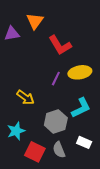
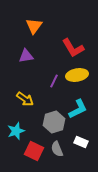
purple triangle: (12, 34) -> (26, 56), moved
red L-shape: (60, 45) -> (73, 48), moved

